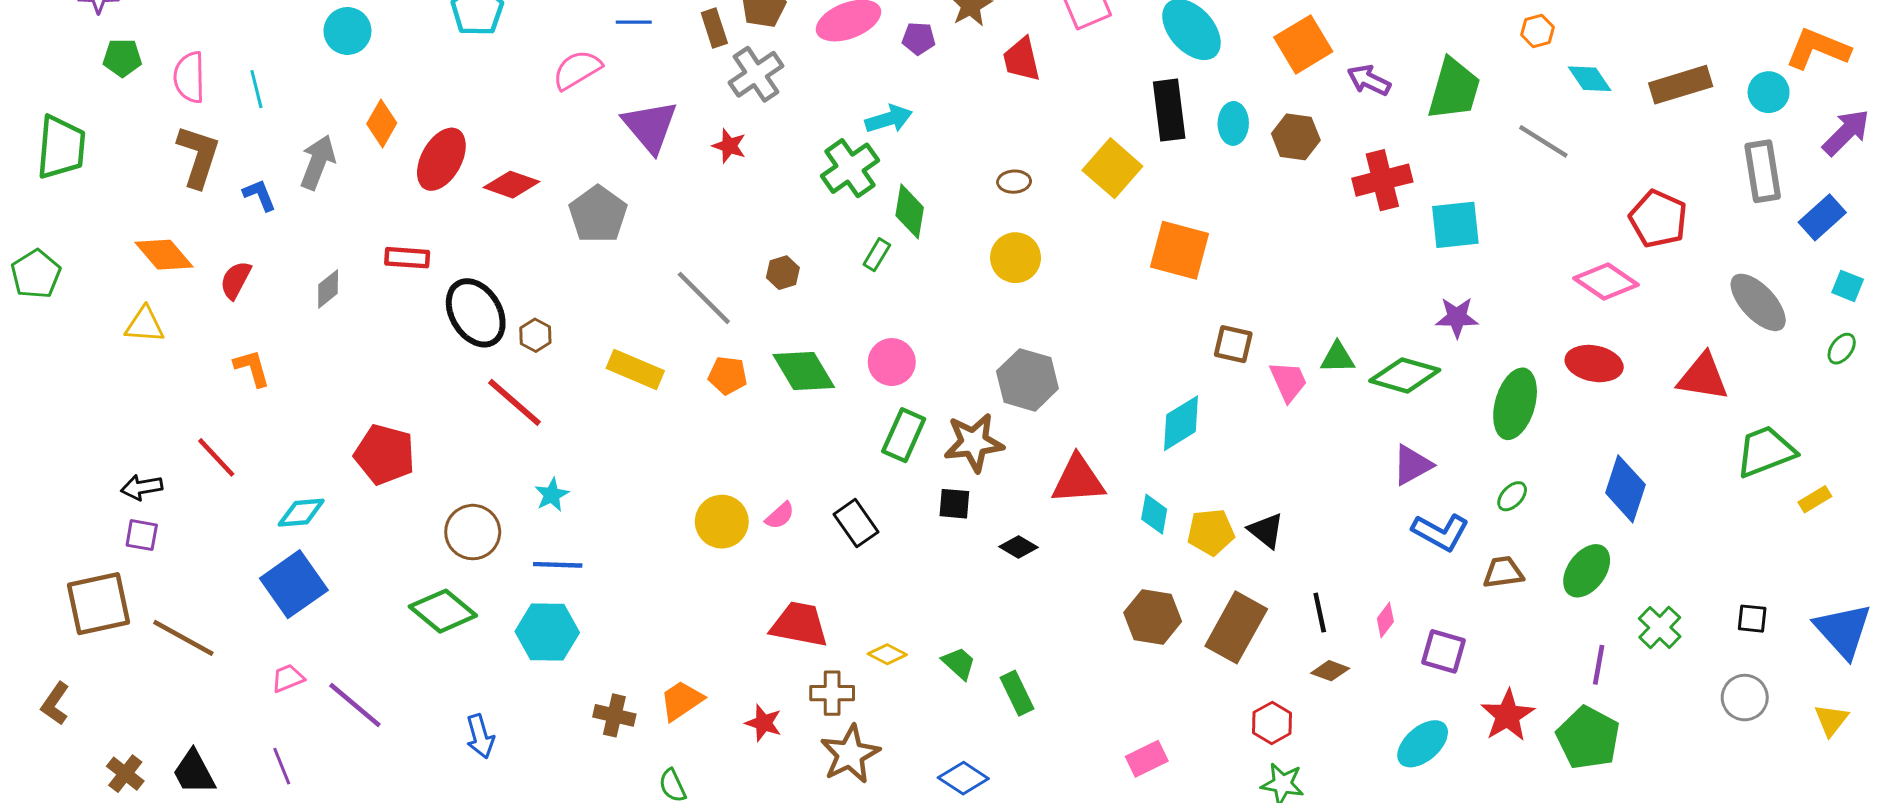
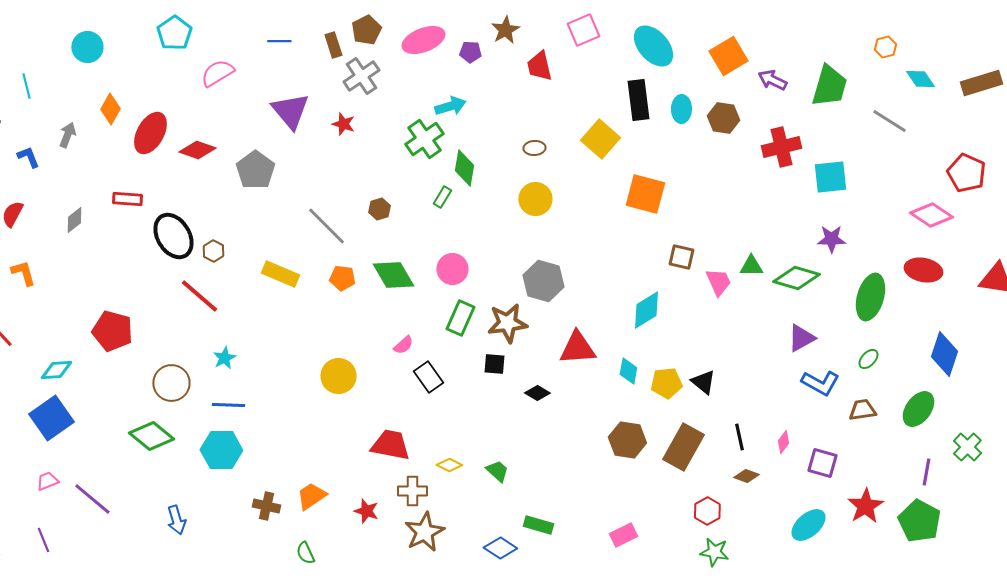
pink semicircle: (577, 70) -> (217, 73), moved
gray arrow: (318, 162) -> (67, 135), size x0.7
pink semicircle: (780, 516) -> (403, 345), moved
green rectangle: (1017, 693) -> (538, 525), moved, turned -48

